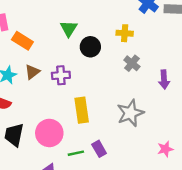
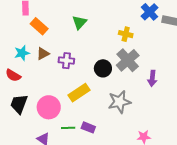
black circle: (90, 47) -> (103, 68), moved
gray cross: (132, 63) -> (128, 60), size x1.6
yellow rectangle: (82, 110) -> (79, 93), turned 55
purple rectangle: (99, 149) -> (88, 127), turned -48

